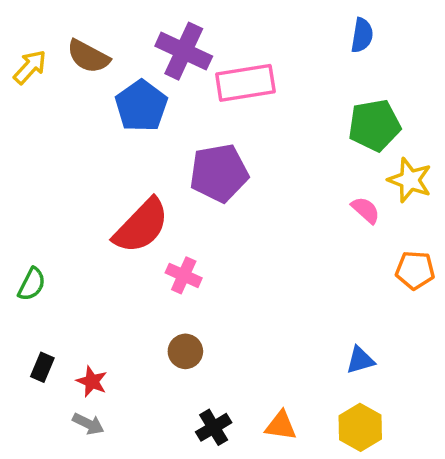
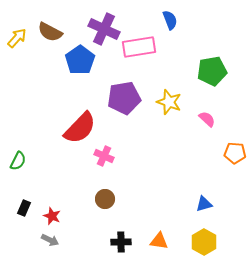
blue semicircle: (362, 35) -> (170, 20), moved, turned -30
yellow star: (410, 180) -> (169, 102), moved
black cross: (214, 427) -> (121, 242), turned 30

